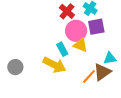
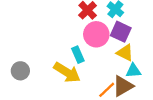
purple square: (96, 27) -> (121, 32), turned 30
yellow triangle: (80, 45) -> (125, 53), moved

